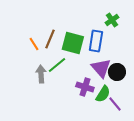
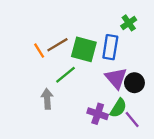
brown line: (50, 39) -> (57, 45), turned 36
gray arrow: (41, 74) -> (47, 99), moved
purple cross: (85, 87) -> (98, 114), moved

